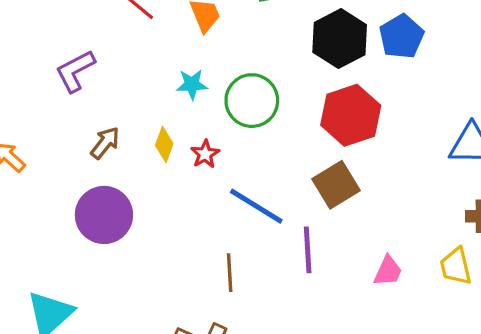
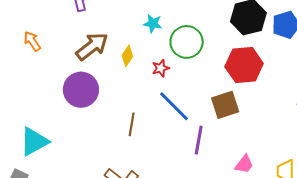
brown arrow: (105, 143) -> (92, 46), size x1.6
red star: (205, 154) -> (161, 68), moved
brown line: (230, 273) -> (132, 124), moved

